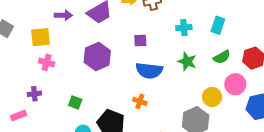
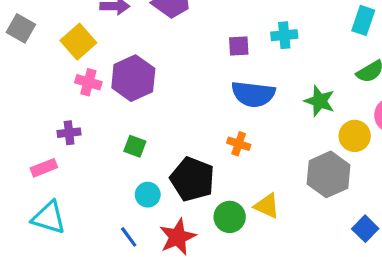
cyan cross: (184, 28) -> (284, 35), moved
yellow square: (41, 37) -> (78, 42), turned -35
purple hexagon: (97, 56) -> (133, 78), moved
green star: (187, 61) -> (320, 101), moved

